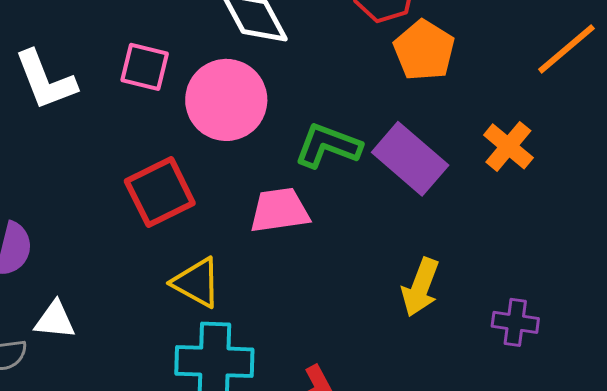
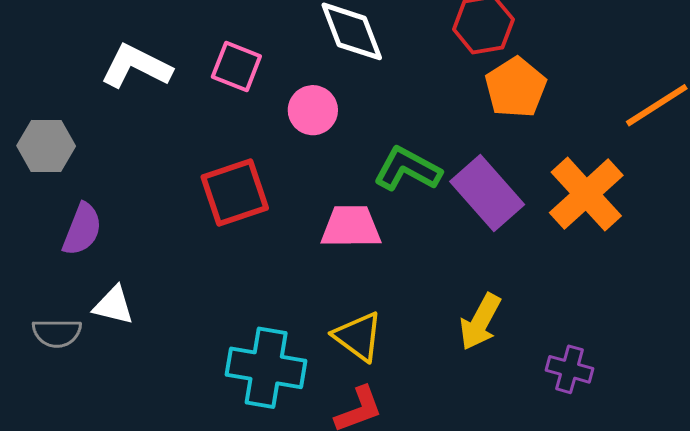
white L-shape: (45, 80) -> (136, 66), turned 130
pink circle: (226, 100) -> (313, 110), size x0.6
orange cross: (508, 146) -> (586, 194), size x1.5
yellow triangle: (197, 283) -> (358, 336), moved

